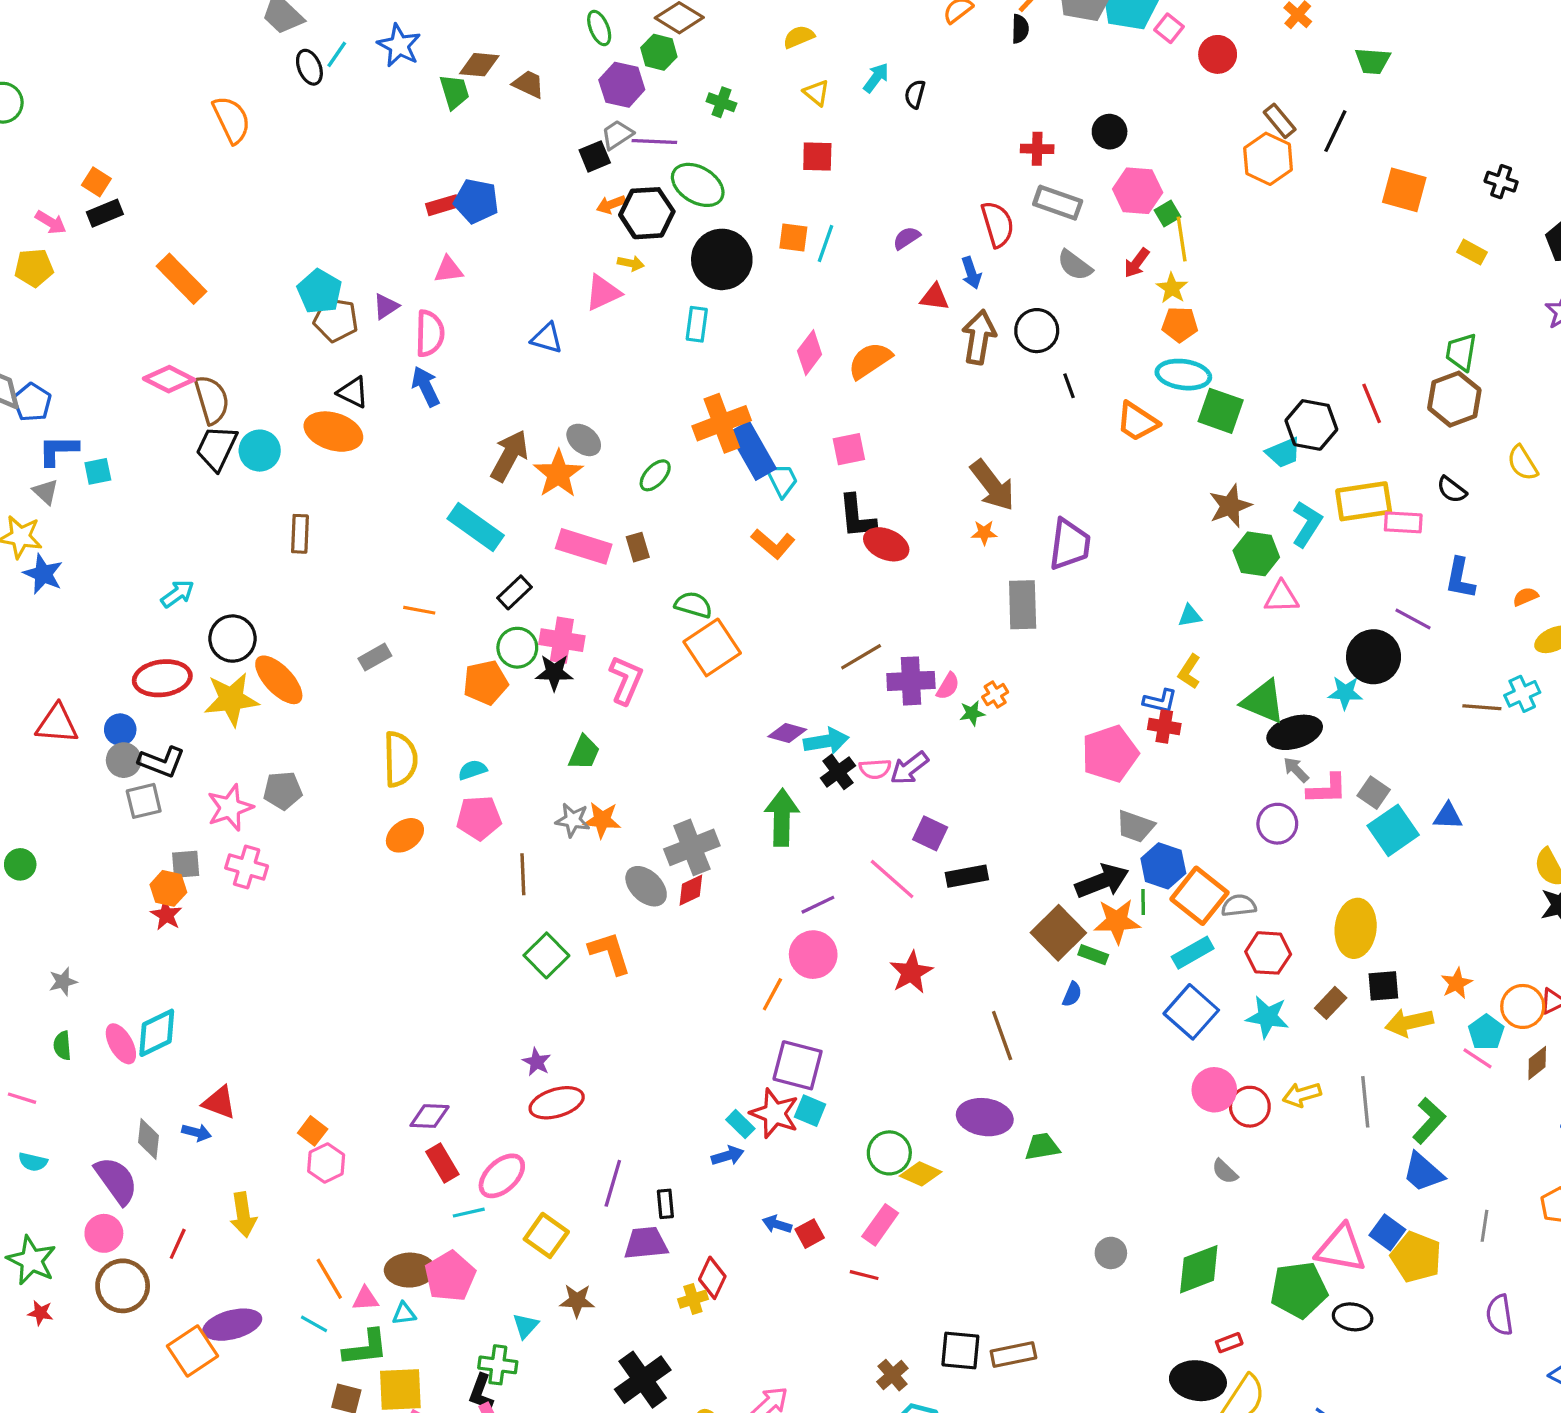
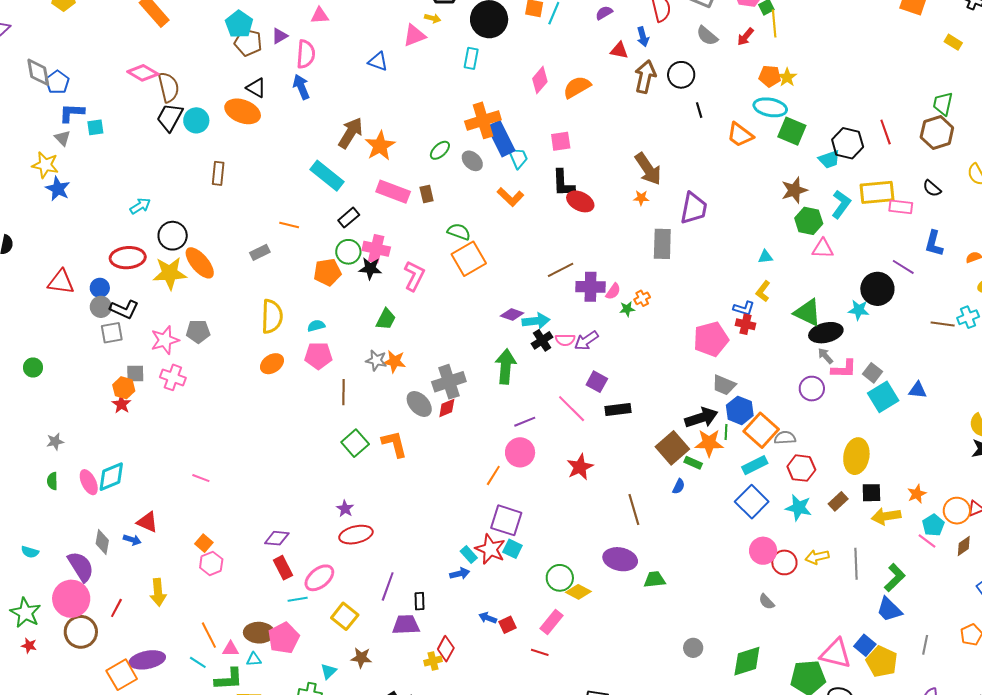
yellow star: (1172, 288) -> (787, 77), moved
gray ellipse: (584, 440) -> (472, 161), moved
pink line: (22, 1098) -> (201, 478), moved
pink circle: (104, 1233) -> (71, 599), size x1.6

